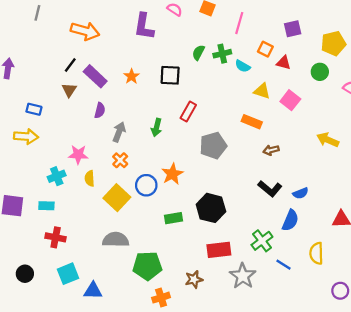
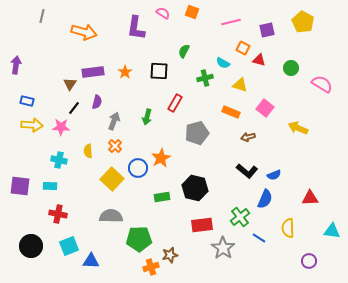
pink line: (239, 23) -> (231, 22), moved, turned 60
yellow pentagon: (333, 43) -> (303, 22), moved, turned -30
green cross: (222, 54) -> (205, 78), moved
black line: (70, 65) -> (74, 108), moved
purple rectangle: (95, 76) -> (93, 72), turned -50
pink square: (290, 100) -> (265, 108), moved
blue rectangle: (34, 109) -> (27, 101), moved
pink star: (78, 155) -> (61, 127), moved
cyan cross: (57, 176) -> (59, 160), turned 35
yellow semicircle: (90, 178) -> (88, 151), moved
black circle: (25, 274) -> (31, 246), size x1.5
brown star: (194, 279) -> (170, 255), moved

